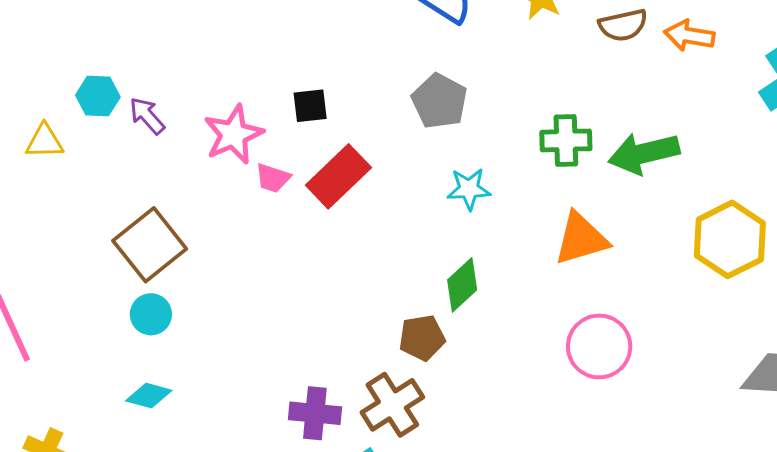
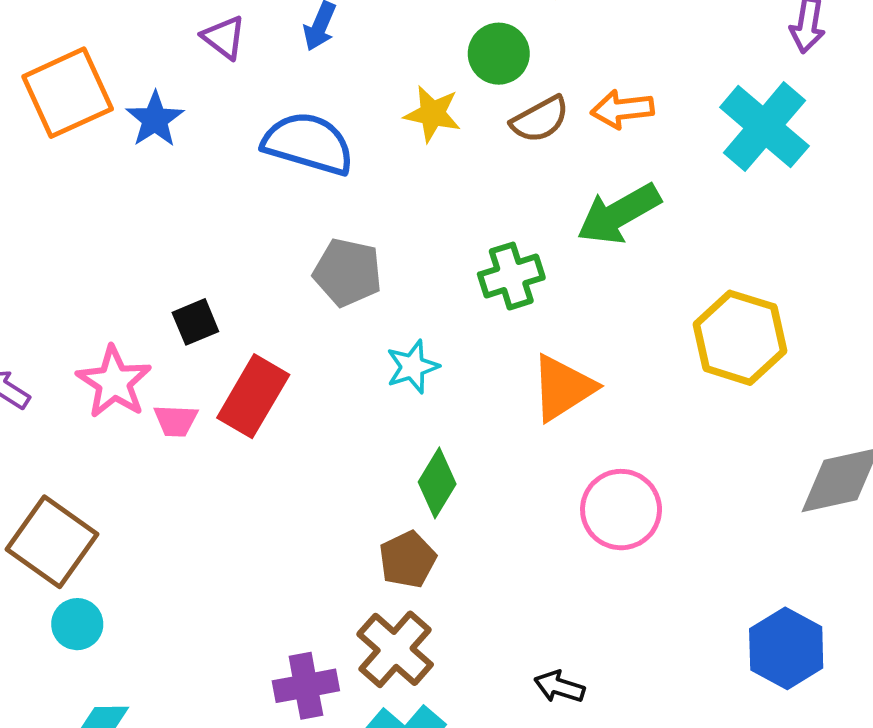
green arrow: (644, 153) -> (619, 214), moved

